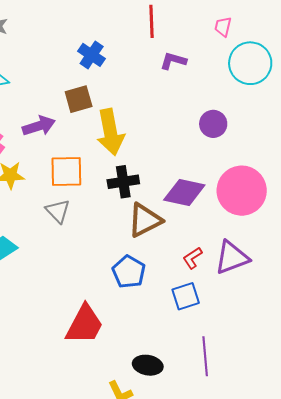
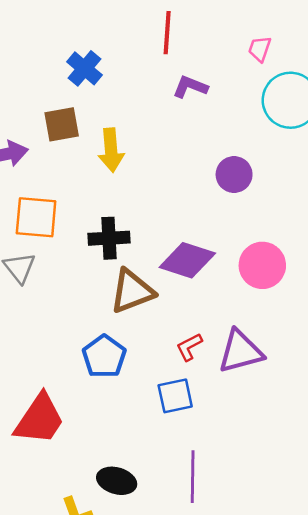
yellow arrow: (110, 132) -> (111, 150), moved, size x0.7
pink circle: (242, 191) -> (262, 265), size x0.7

